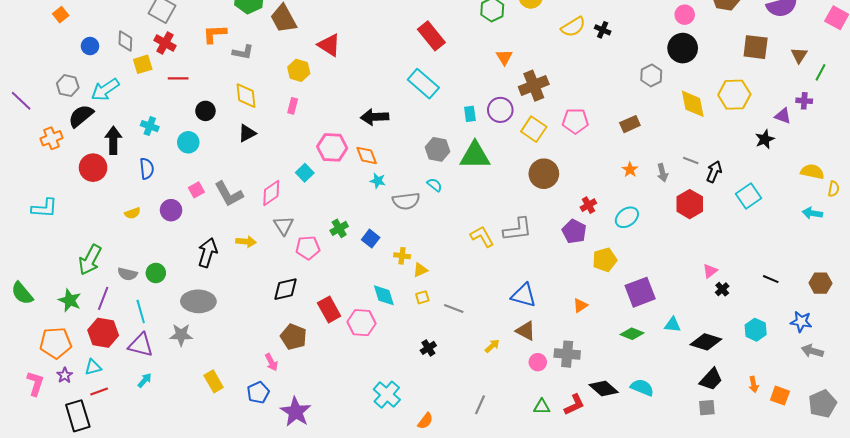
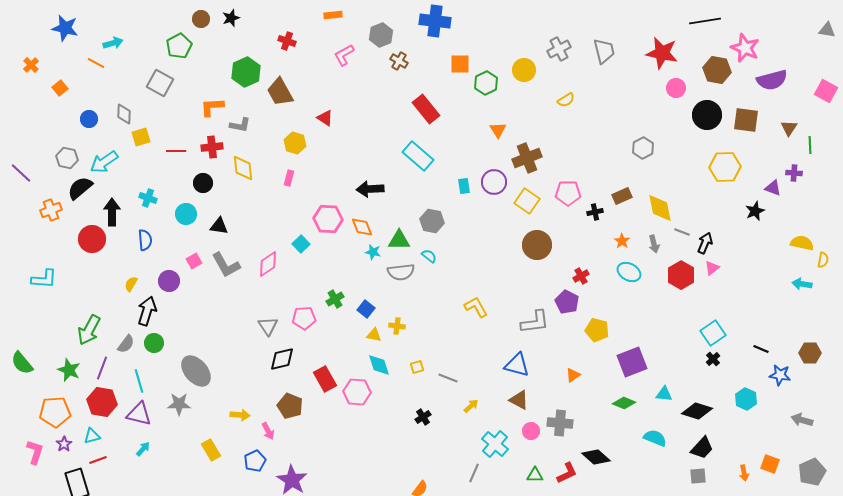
yellow semicircle: (573, 27) -> (566, 100), size x0.7
black cross: (603, 30) -> (595, 212), moved, turned -35
red cross: (165, 43) -> (212, 147), moved, turned -35
red triangle: (329, 45) -> (325, 118), size x0.7
black circle: (683, 48) -> (707, 115), moved
green line: (820, 72) -> (810, 145), turned -30
yellow diamond: (693, 104) -> (660, 208), moved
black triangle: (247, 133) -> (219, 226), moved, turned 36
green triangle: (475, 155) -> (399, 240), moved, size x0.7
cyan square: (749, 196) -> (713, 333), moved
yellow semicircle: (133, 213) -> (131, 284), turned 140
cyan ellipse: (627, 217) -> (629, 272), moved, turned 65
gray triangle: (283, 225) -> (268, 326), moved
gray L-shape: (518, 229) -> (535, 322), moved
yellow arrow: (246, 242) -> (240, 415), moved
black arrow: (208, 253) -> (147, 311), moved
yellow pentagon: (605, 260) -> (597, 330), turned 30
yellow triangle: (420, 270) -> (374, 335), moved, turned 35
pink triangle: (710, 271) -> (712, 268), moved
gray semicircle: (127, 274) -> (126, 344), turned -66
gray ellipse: (198, 301) -> (196, 371), turned 48
blue star: (801, 322) -> (780, 375), moved
yellow arrow: (492, 346) -> (471, 406), moved
orange arrow: (754, 384) -> (744, 473), moved
cyan semicircle: (642, 387) -> (655, 438), moved
cyan cross: (387, 395) -> (495, 444), moved

